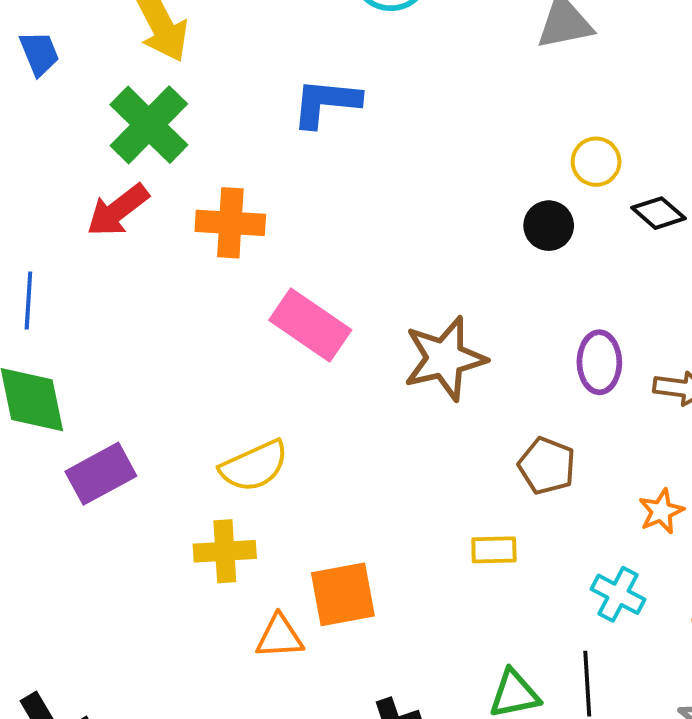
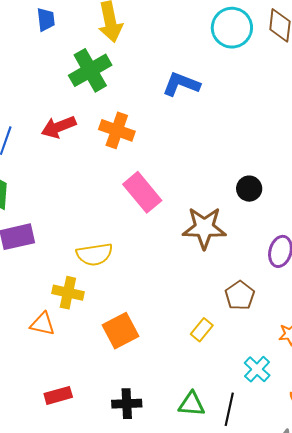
red arrow: (118, 210) -> (59, 127), moved
black circle: (549, 226) -> (249, 189), moved
yellow rectangle: (494, 550) -> (202, 330), turned -65
orange square: (343, 594) -> (121, 331), turned -33
orange triangle: (279, 637) -> (43, 324), moved

